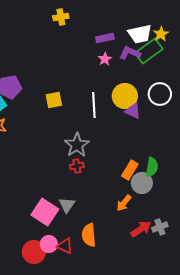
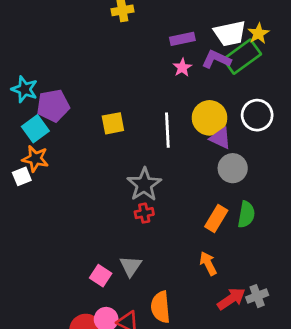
gray circle: (142, 183) -> (233, 168), moved
orange arrow: (124, 203) -> (208, 263), turned 114
pink square: (45, 212) -> (101, 276), size x0.6

